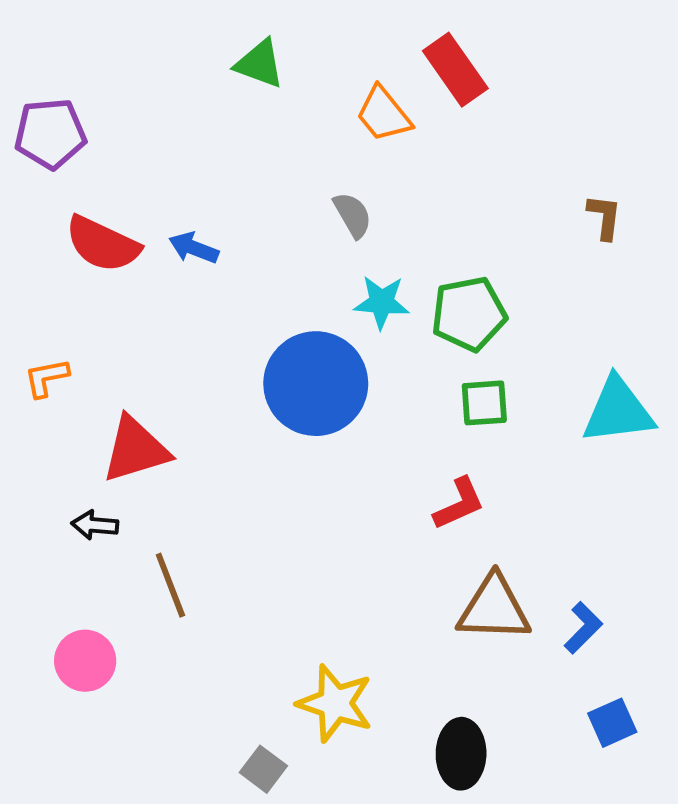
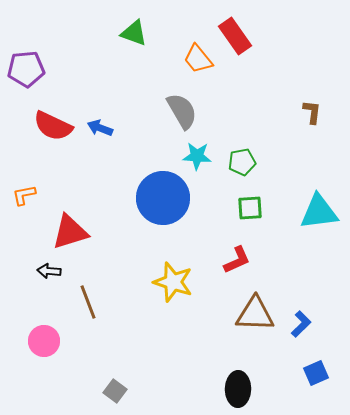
gray semicircle: (353, 215) -> (182, 111), size x1.5
green pentagon: (469, 314) -> (242, 162), size x0.7
yellow star: (335, 703) -> (173, 282), moved
gray square: (263, 769) -> (115, 391), moved

